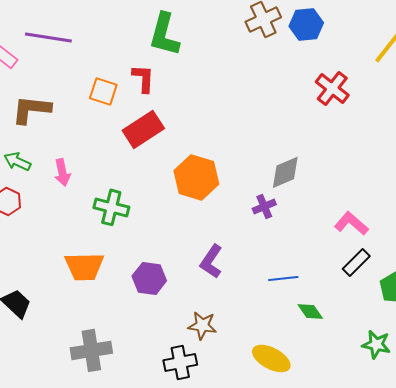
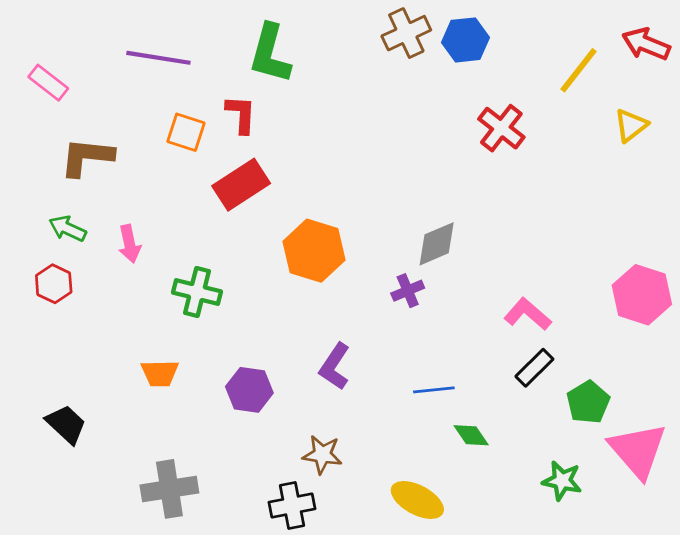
purple line: (48, 37) -> (158, 58), moved
orange trapezoid: (84, 266) -> (160, 373), size x0.7

